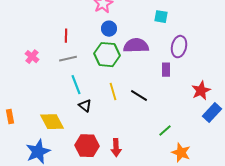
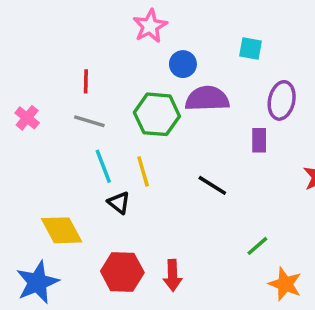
blue circle: (109, 29) -> (183, 64), moved
gray line: (68, 59) -> (89, 121), turned 30
yellow line: (113, 92) -> (143, 171), moved

